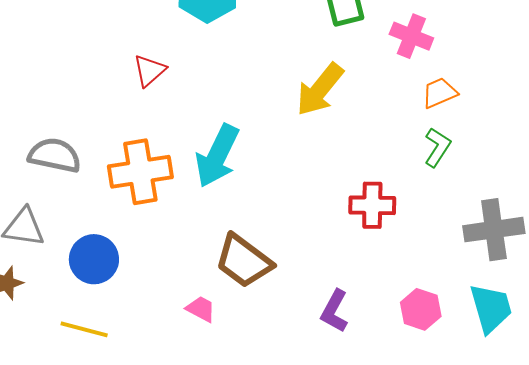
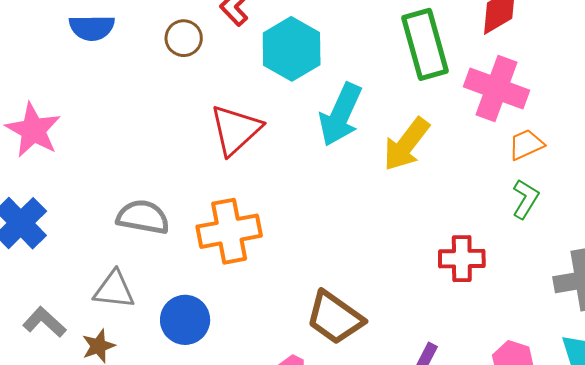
pink cross: (411, 36) -> (497, 89), size x1.5
red triangle: (149, 71) -> (236, 130), size x1.6
cyan arrow: (217, 156) -> (340, 115), moved

